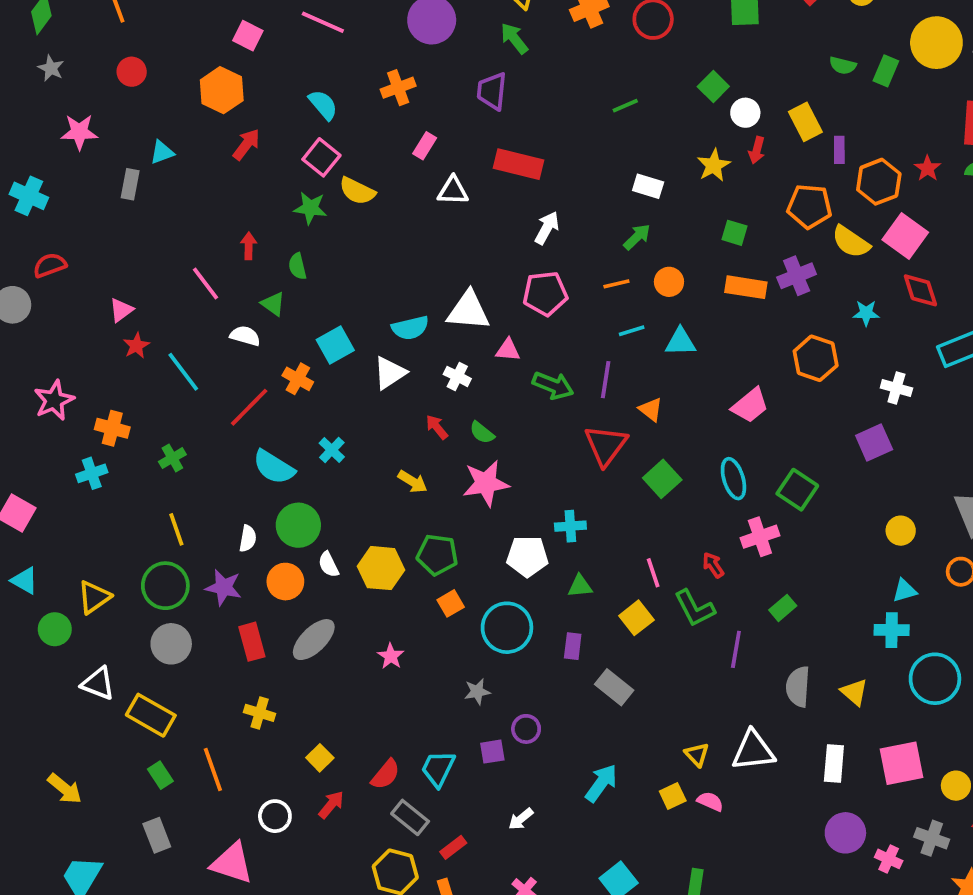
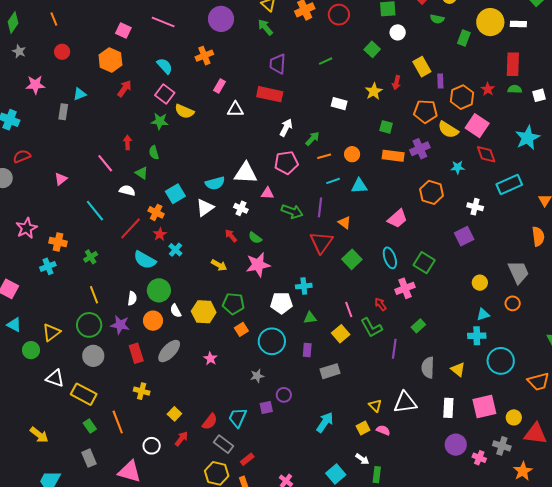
green semicircle: (843, 65) -> (437, 19), moved
purple trapezoid: (492, 91) -> (278, 64), moved
white circle: (745, 113) -> (398, 32), moved
green arrow: (637, 237) -> (312, 139), moved
red star: (136, 346) -> (160, 234), moved
gray rectangle: (614, 687) -> (330, 371), turned -54
white arrow: (521, 819) -> (362, 459), moved, turned -104

